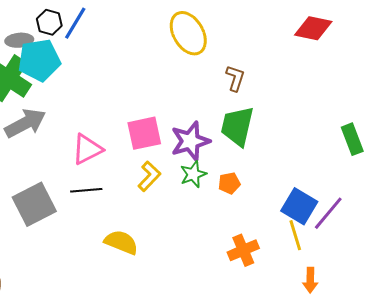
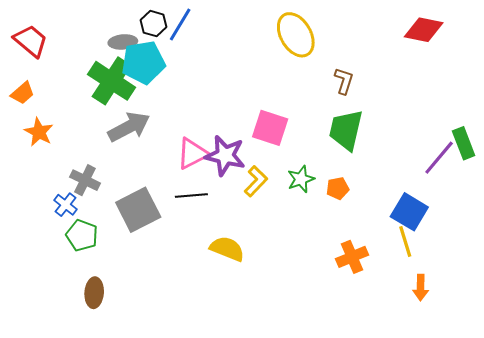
pink square: (144, 133) -> (270, 128), moved, turned 30
purple star: (190, 141) -> (225, 156), moved, turned 30
purple line: (328, 213) -> (439, 158), moved

